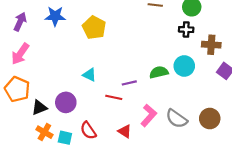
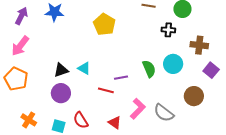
yellow pentagon: (94, 28) -> (104, 24), moved
black cross: (186, 30) -> (168, 30), moved
green semicircle: (159, 72) -> (149, 69), turned 78
black triangle: (39, 108) -> (61, 70), moved
brown circle: (210, 119) -> (194, 96), moved
orange cross: (44, 132) -> (29, 120), moved

